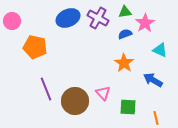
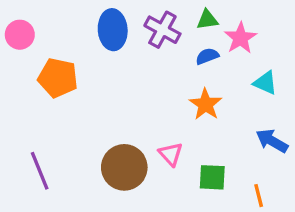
blue ellipse: (68, 18) -> (113, 30), turned -70
blue arrow: (153, 80) -> (272, 141), moved
purple line: (46, 89) -> (40, 171), moved

